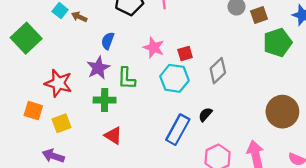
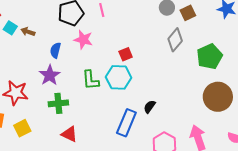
green pentagon: (277, 42) -> (210, 56), moved
pink star: (154, 48) -> (83, 40), moved
gray diamond: (218, 71) -> (175, 40), moved
green L-shape: (126, 78) -> (91, 80), moved

